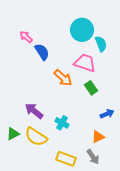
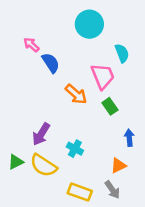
cyan circle: (82, 30) -> (89, 24), moved
pink trapezoid: (85, 63) -> (103, 76), turned 50
purple arrow: (34, 111) -> (41, 134), turned -96
blue arrow: (107, 114) -> (129, 138), turned -72

